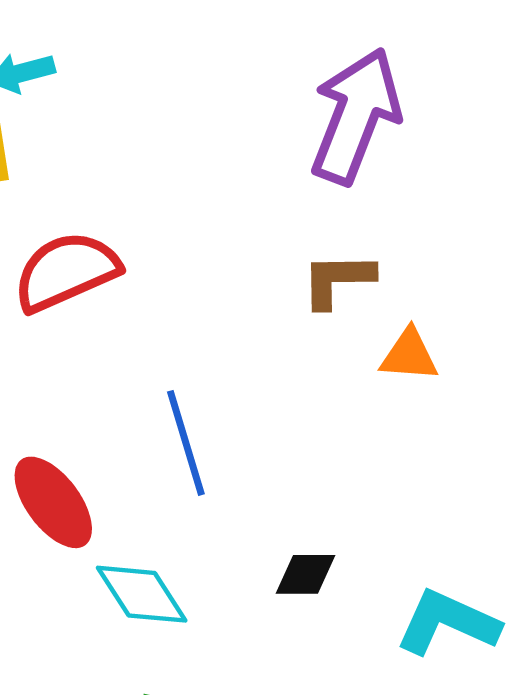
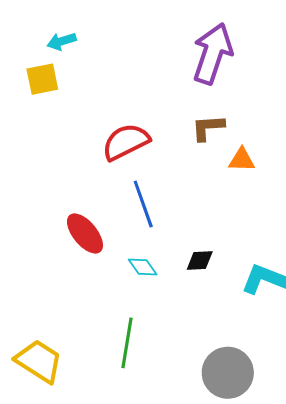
red semicircle: (66, 271) -> (126, 142), moved
cyan diamond: (142, 594) -> (143, 267), moved, size x0.7

